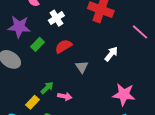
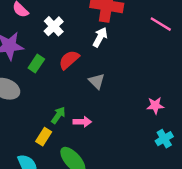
white arrow: (111, 54) -> (100, 37), moved
pink star: (124, 94) -> (155, 105), size x0.6

